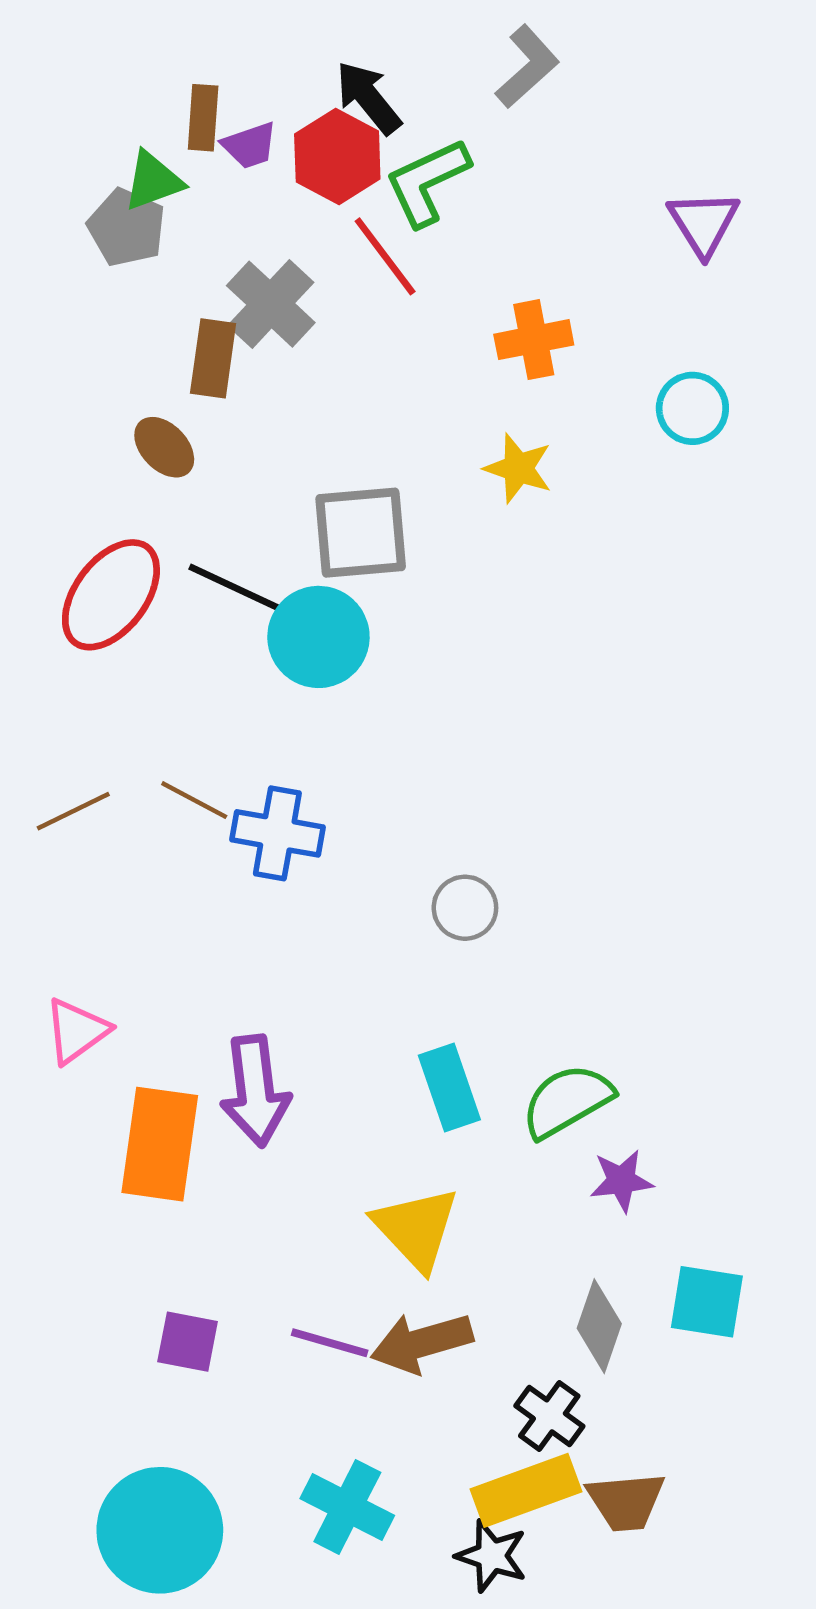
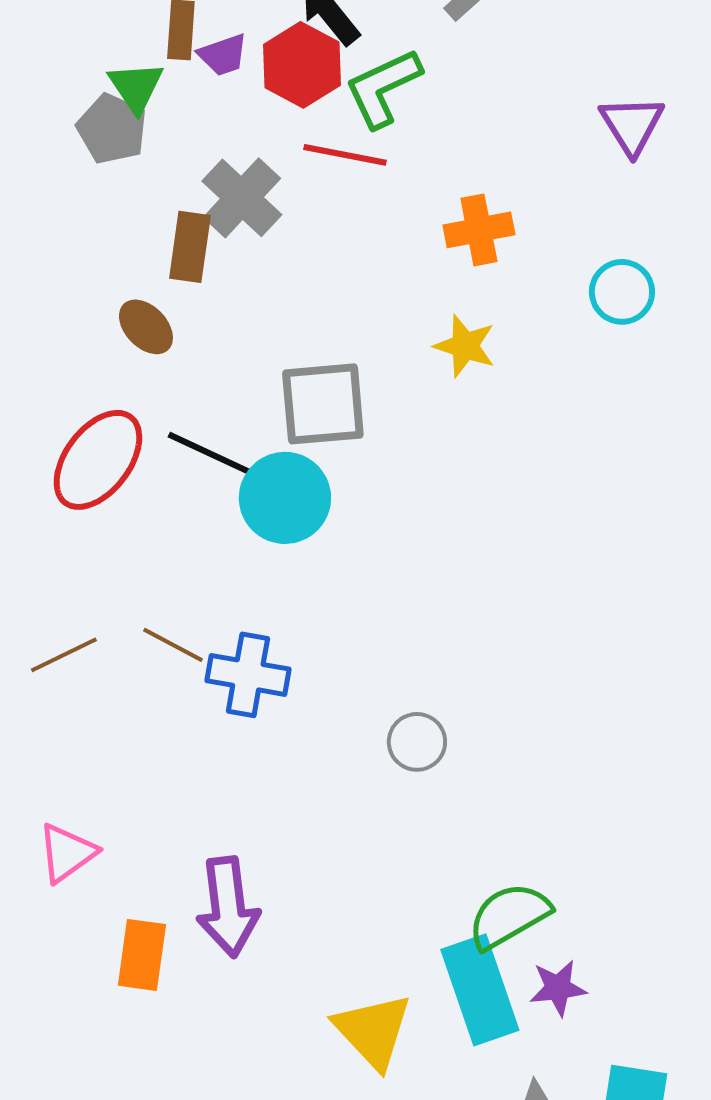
green triangle: (153, 181) -> (136, 87), turned -44
red line: (385, 256) -> (345, 155), turned -42
cyan rectangle: (449, 1088) -> (480, 990), moved, size x1.4
orange rectangle: (160, 1144) -> (142, 955), size x0.7

